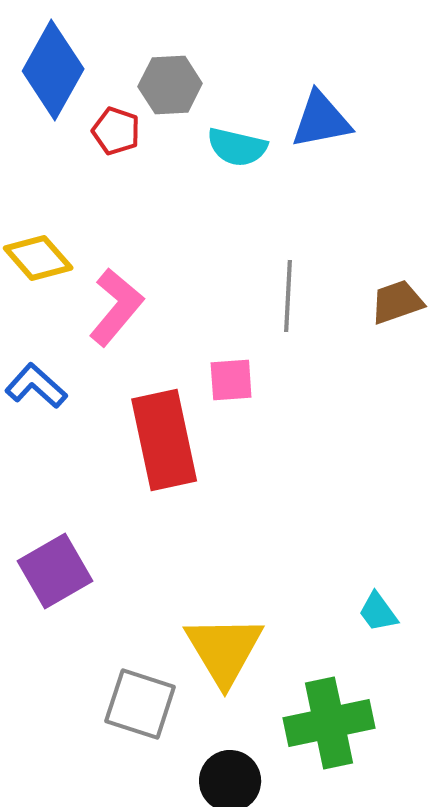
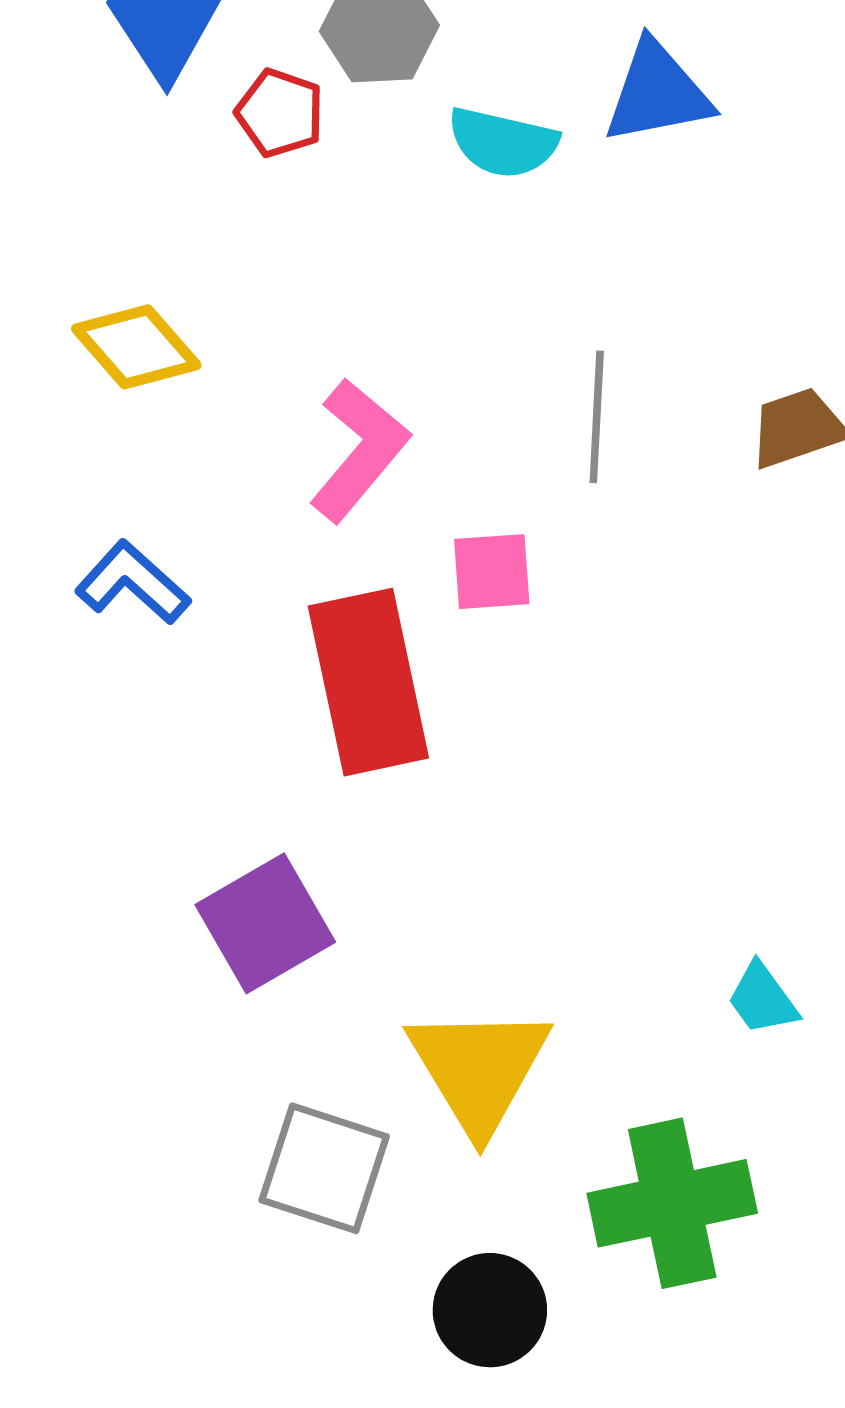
pink L-shape: (116, 307) -> (359, 450), moved
purple square: (55, 571) -> (265, 923), moved

